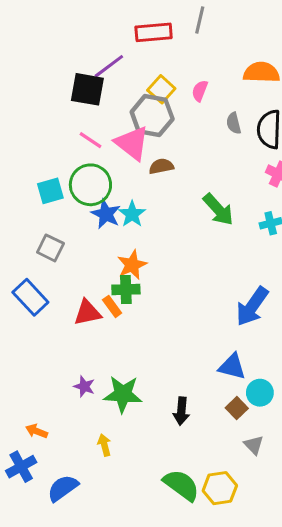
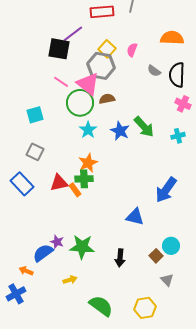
gray semicircle: (234, 123) -> (154, 71), turned -40
green circle: (90, 185) -> (80, 103), moved
blue star: (106, 214) -> (120, 131), moved
red triangle: (87, 313) -> (59, 183), moved
blue triangle: (232, 366) -> (135, 217), moved
yellow arrow: (104, 445) -> (70, 280), turned 88
green semicircle: (181, 485) -> (101, 306), moved
blue semicircle: (63, 488) -> (43, 253), moved

